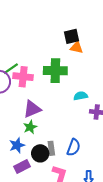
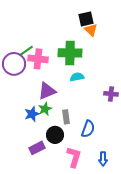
orange triangle: (77, 47) -> (91, 30), turned 32
cyan semicircle: (81, 96) -> (77, 77), moved
blue star: (17, 145) -> (32, 114), moved
gray rectangle: (51, 148) -> (66, 117), moved

